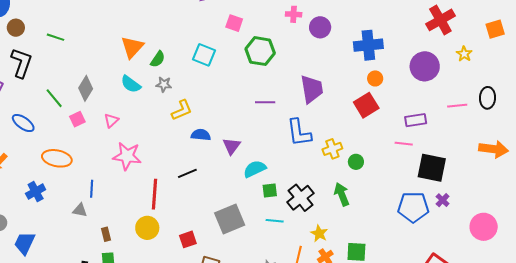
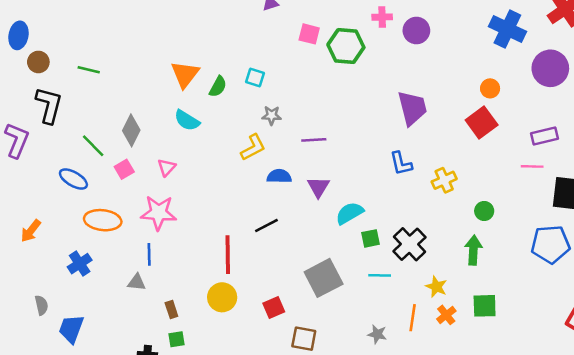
blue cross: (368, 45) -> (507, 29), moved, turned 36
green hexagon: (260, 51) -> (346, 46), moved
cyan square: (204, 55) -> (255, 77), moved, size x0.7
gray star: (164, 84) -> (272, 115), moved
purple line: (265, 102) -> (314, 140), moved
blue ellipse: (23, 123) -> (73, 179), moved
blue L-shape: (299, 133) -> (401, 163), size x0.7
pink star: (127, 156) -> (159, 213), moved
green circle: (356, 162) -> (484, 211), moved
green arrow: (342, 194) -> (473, 250), moved, turned 30

